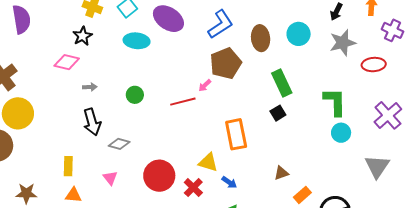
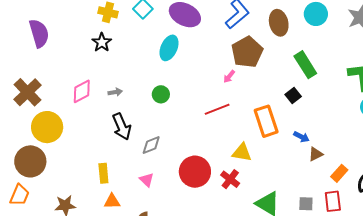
cyan ellipse: (137, 41) -> (169, 48), moved, turned -65
pink diamond: (67, 62) -> (82, 91), moved, turned -35
red line: (183, 102) -> (217, 109), moved
black square: (278, 113) -> (293, 96), moved
gray diamond: (119, 144) -> (151, 145), turned -30
blue arrow: (229, 182) -> (301, 137), moved

